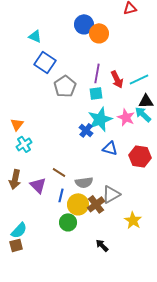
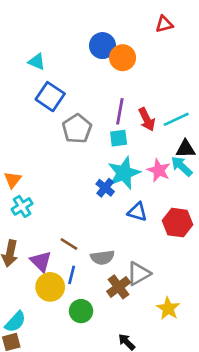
yellow circle: (78, 204) -> (50, 287), moved

